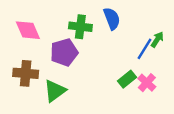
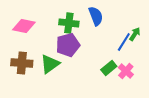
pink diamond: (28, 30) -> (24, 26), turned -55
purple pentagon: (64, 52) -> (68, 45), moved
green triangle: (55, 91) -> (50, 64), moved

